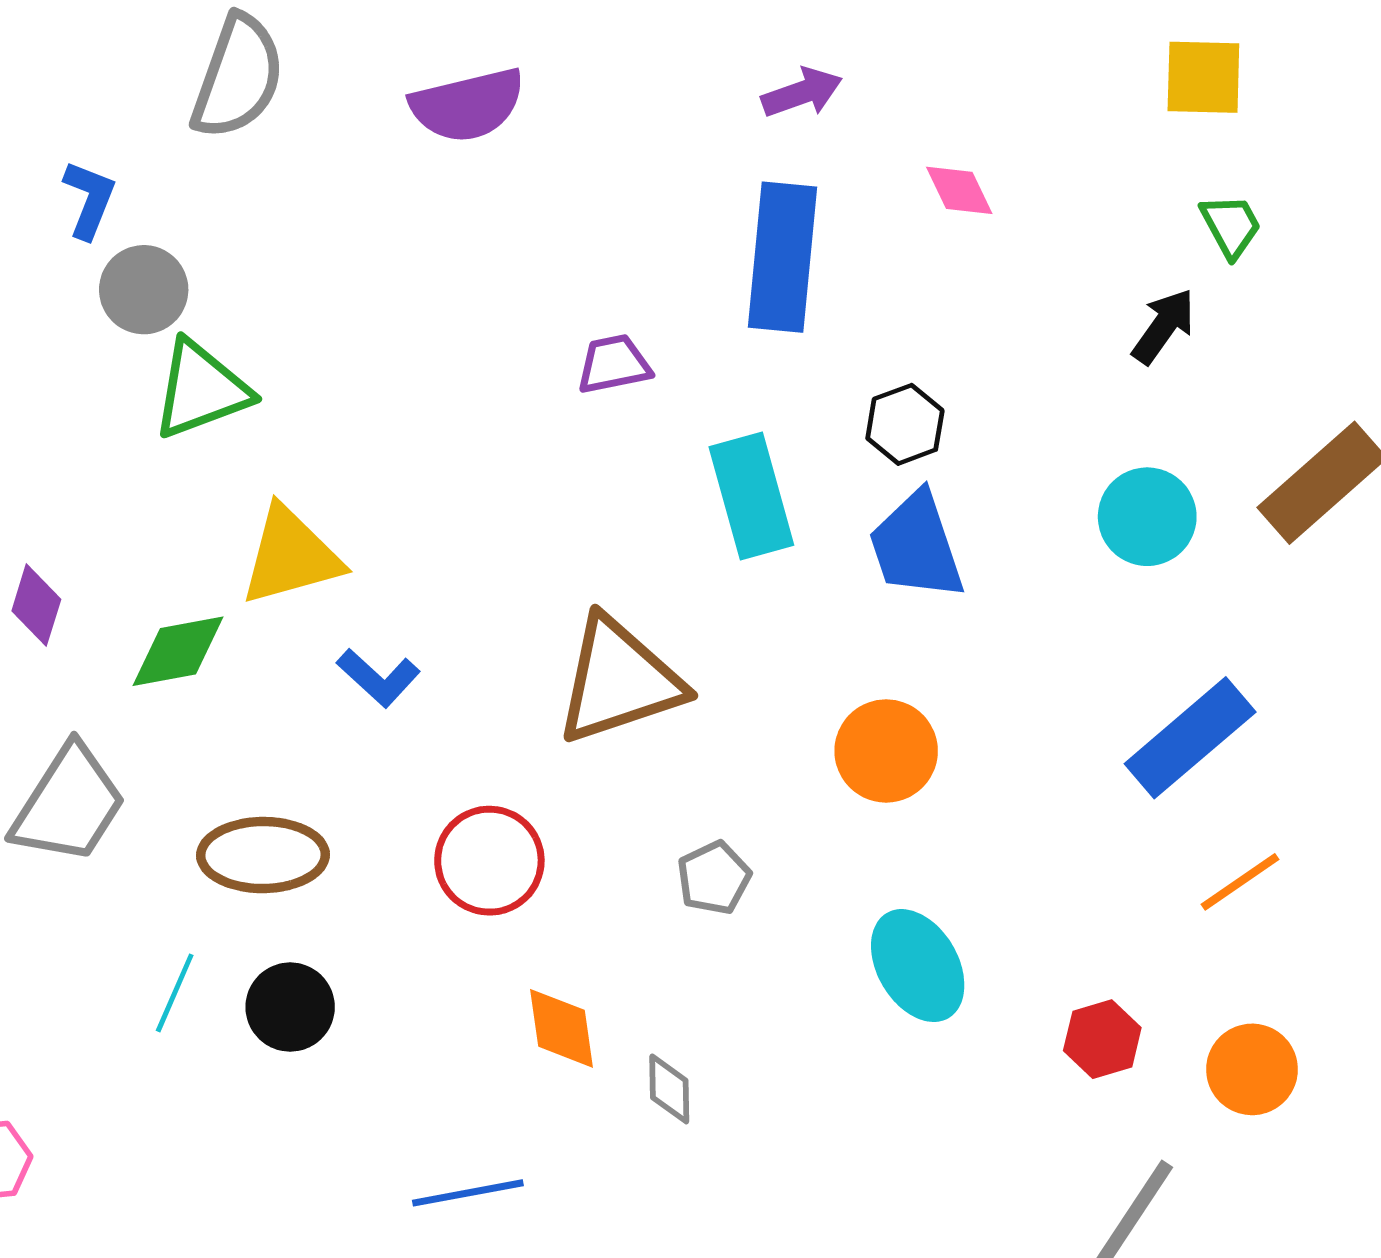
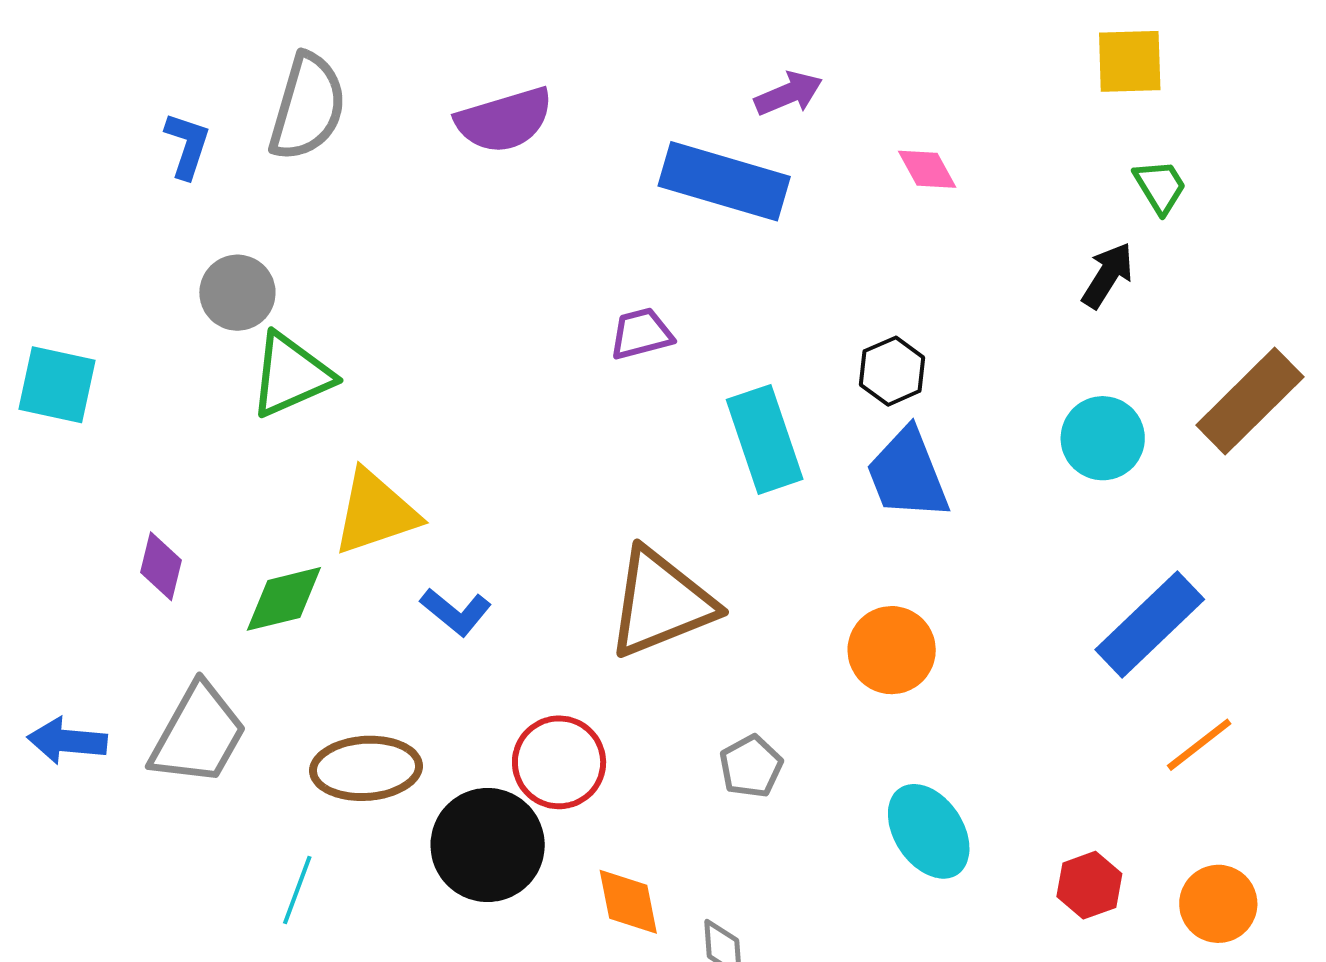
blue L-shape: (89, 199) -> (187, 145), moved
blue rectangle: (782, 257) -> (724, 181), moved, turned -76
black circle: (290, 1007) -> (488, 845), moved, size x1.5

